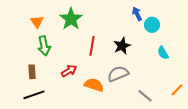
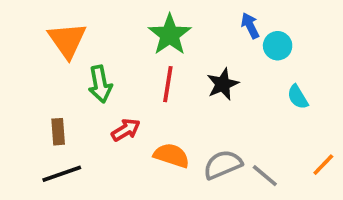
green star: (71, 19) -> (170, 35), moved
orange triangle: (37, 22) -> (67, 40), size x1.6
green arrow: (44, 46) -> (100, 84), moved
gray semicircle: (118, 74) -> (223, 165), moved

